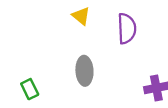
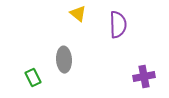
gray ellipse: (84, 71) -> (64, 60), moved

